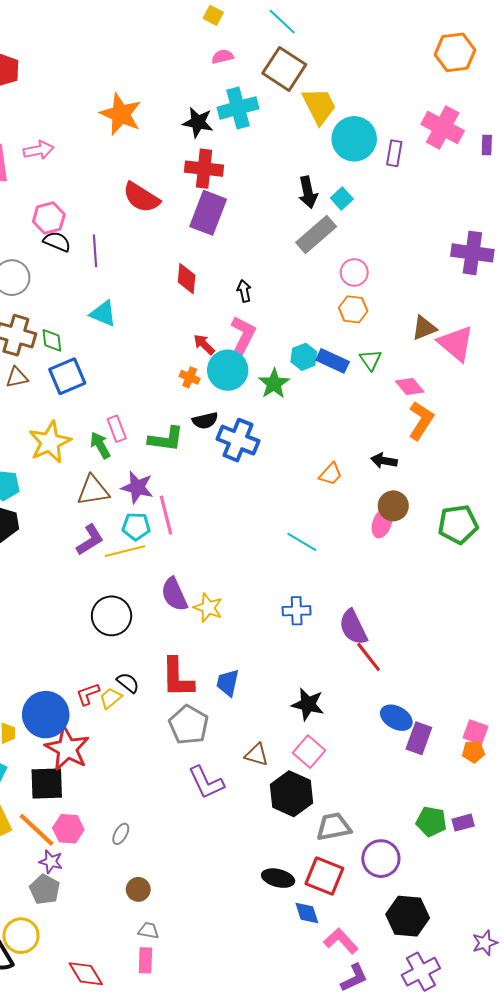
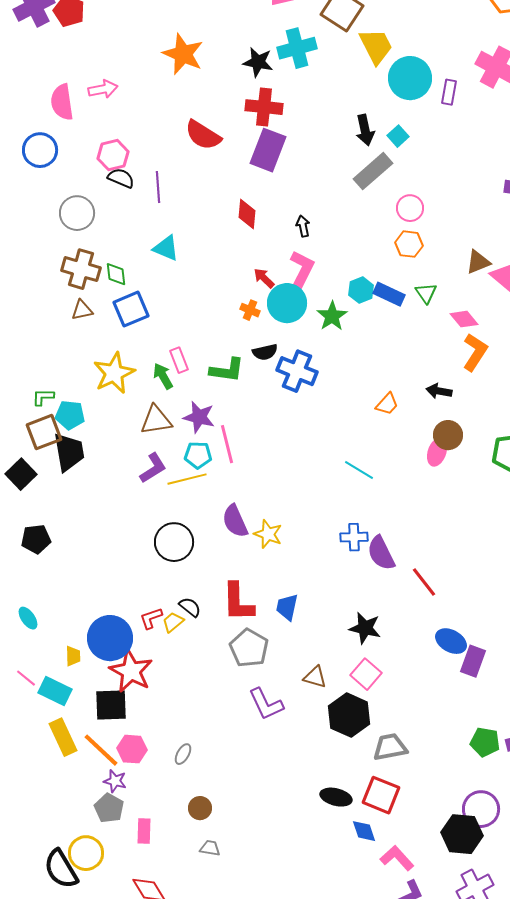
purple semicircle: (353, 627) -> (381, 553), moved
purple circle: (381, 859) -> (481, 809), moved
pink rectangle: (145, 960) -> (144, 831), moved

